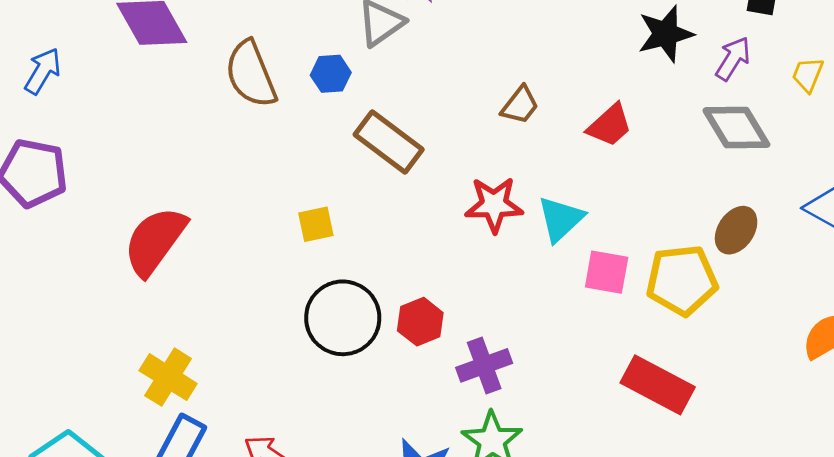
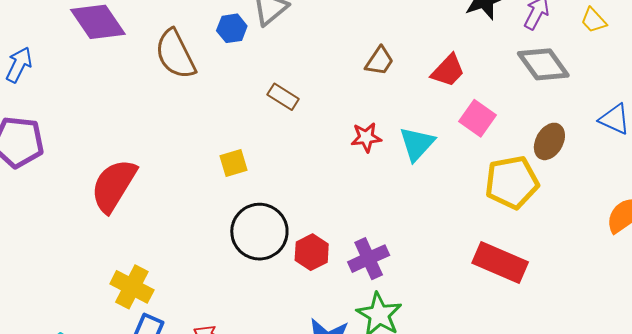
blue hexagon: (331, 74) -> (232, 28), moved
yellow trapezoid: (808, 75) -> (594, 20), turned -60
brown rectangle: (389, 142) -> (283, 97), size x0.6
red star: (494, 205) -> (366, 137), size x0.7
pink square: (607, 272) -> (477, 118), moved, turned 30
red hexagon: (420, 322) -> (312, 252), moved

